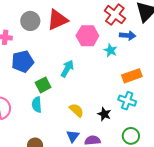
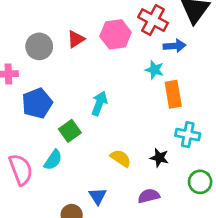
red triangle: (57, 20) -> (76, 39), size x0.6
pink hexagon: (87, 36) -> (116, 34), moved
orange rectangle: (132, 76) -> (173, 94), moved, turned -72
cyan semicircle: (37, 105) -> (53, 160), moved, turned -133
blue triangle: (73, 136) -> (98, 196), moved

